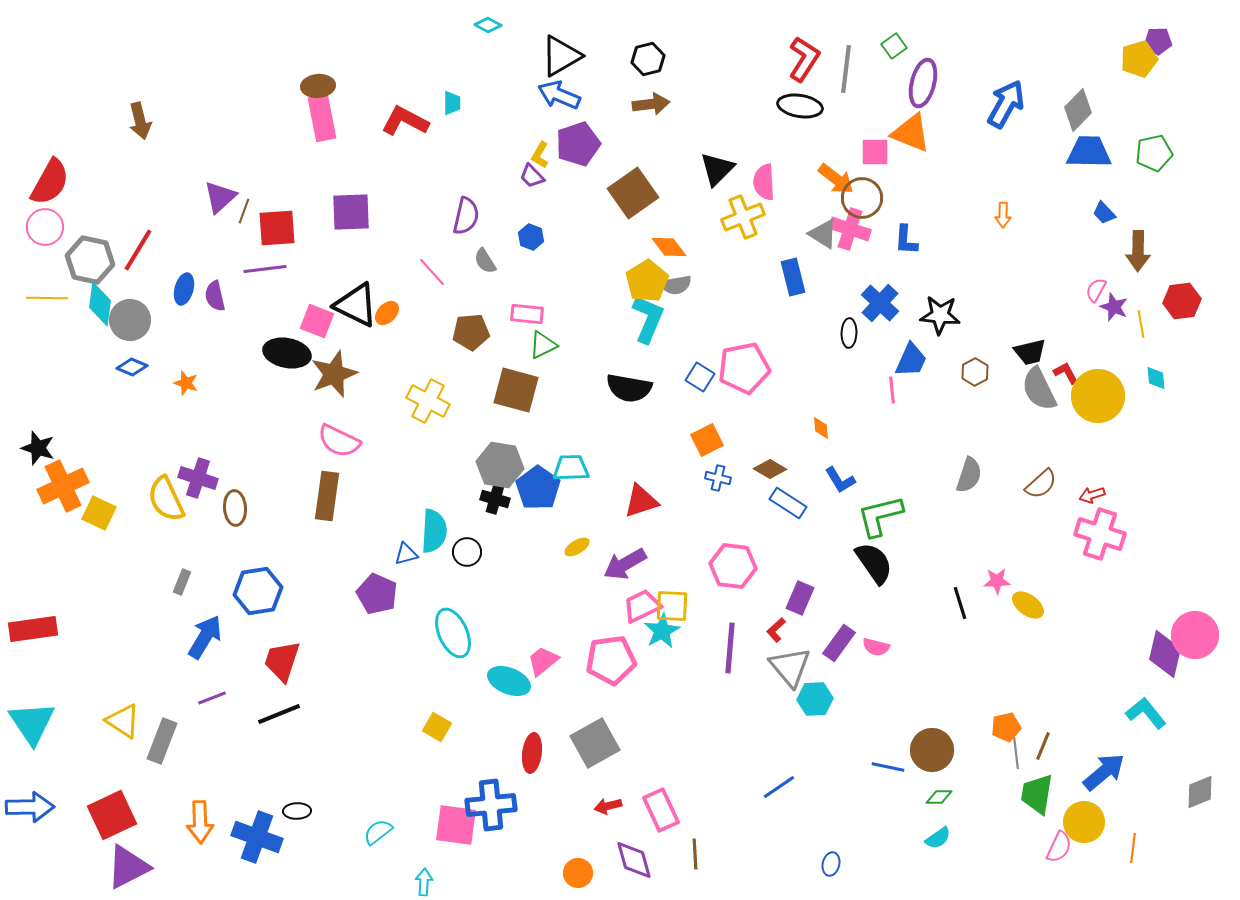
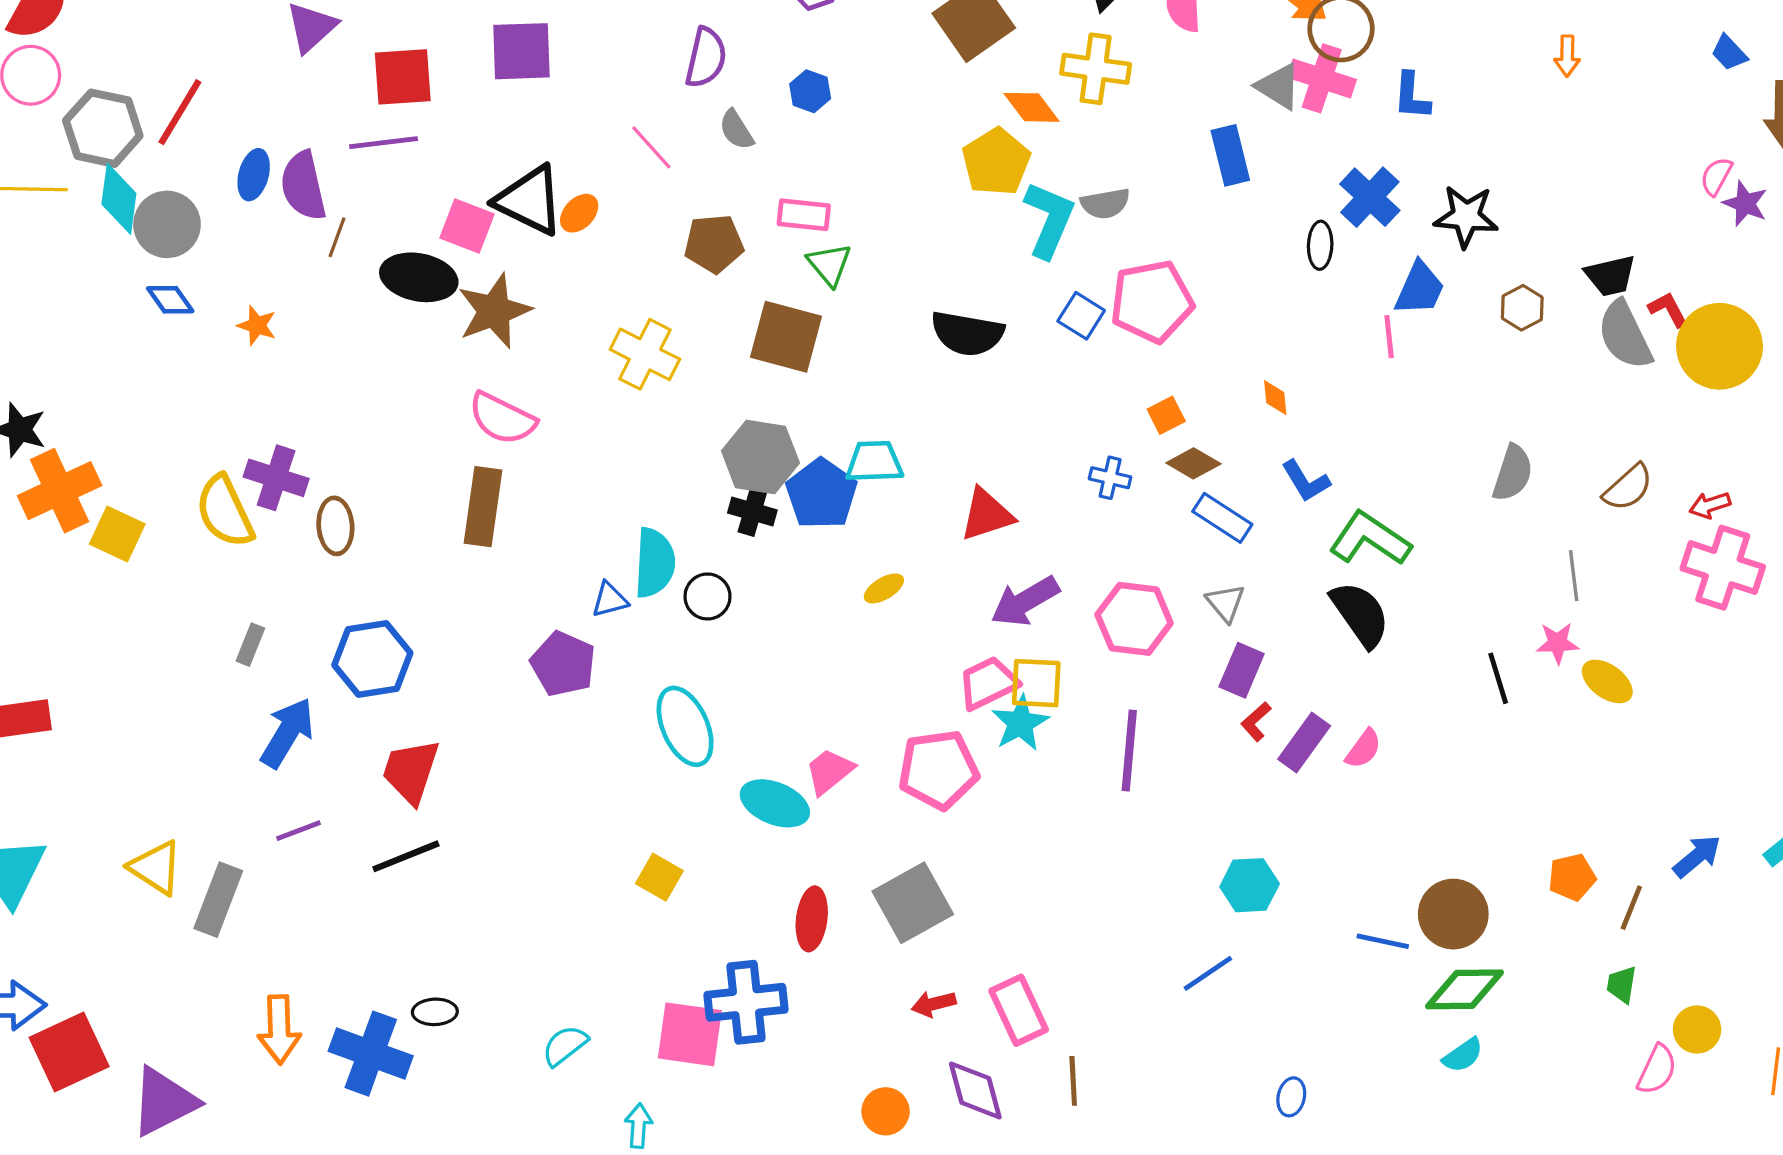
brown line: (244, 211) -> (337, 237), moved
yellow cross: (743, 217) -> (1096, 69), moved, turned 30
gray semicircle: (676, 285) -> (1105, 204), moved
purple semicircle: (215, 296) -> (303, 186), size x1.4
cyan L-shape: (648, 319) -> (1049, 220), moved
green triangle: (543, 345) -> (829, 264), turned -44
blue diamond: (132, 367) -> (170, 300), turned 32
orange square: (707, 440) -> (1166, 415), moved, size x0.7
green L-shape: (880, 516) -> (1370, 539), turned 48
purple arrow: (625, 564) -> (1025, 601), moved
red L-shape: (776, 630) -> (1256, 722), moved
pink semicircle: (876, 647) -> (1363, 749), turned -68
gray triangle: (790, 667) -> (1226, 603), moved, size x0.6
cyan hexagon: (815, 699) -> (1250, 885), moved
gray line: (1016, 753) -> (1574, 576), moved
blue arrow: (1104, 772) -> (1697, 856), moved, size x0.7
green trapezoid: (1037, 794) -> (1622, 985), size x0.6
green diamond: (939, 797) -> (1464, 989), size x1.8
red square: (112, 815) -> (69, 1052), moved
yellow circle: (1084, 822) -> (1697, 1029), size x0.7

